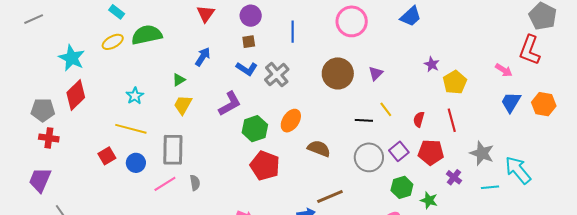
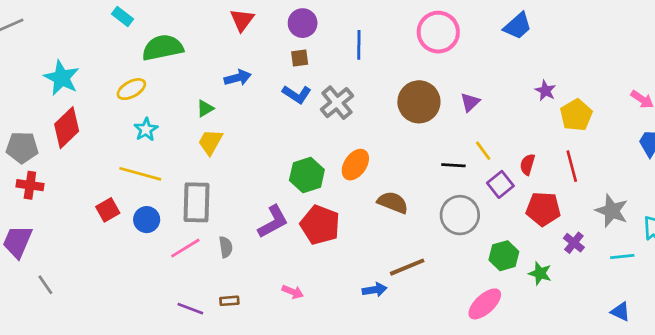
yellow ellipse: (113, 42) -> (131, 89), moved
blue arrow: (203, 57) -> (238, 78), turned 42
purple L-shape: (230, 104) -> (273, 222), moved
purple square: (399, 151) -> (500, 184), moved

